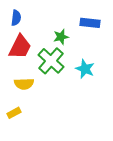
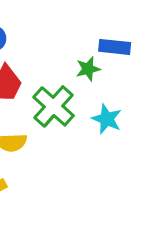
green star: (61, 37) -> (88, 69), moved

